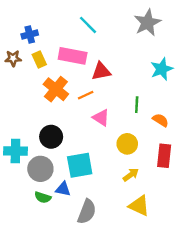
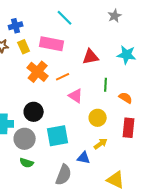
gray star: (147, 23) -> (115, 16), size x0.6
cyan star: (162, 69) -> (127, 55), turned 30
red triangle: (101, 71) -> (91, 57), moved
blue triangle: (63, 189) -> (84, 158), moved
yellow triangle: (139, 206) -> (116, 180), moved

